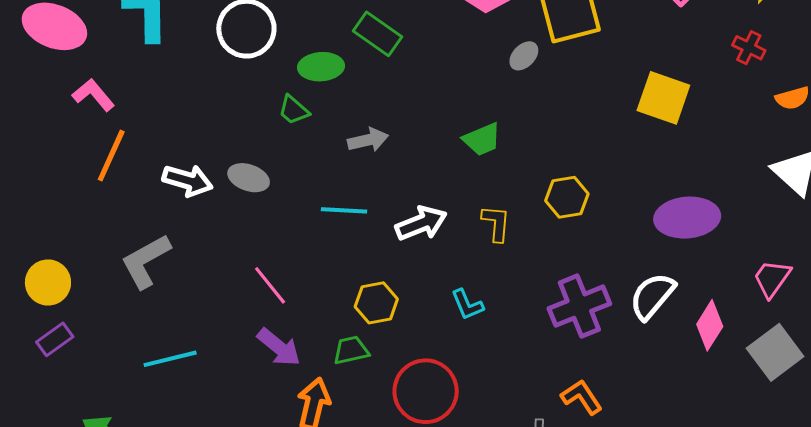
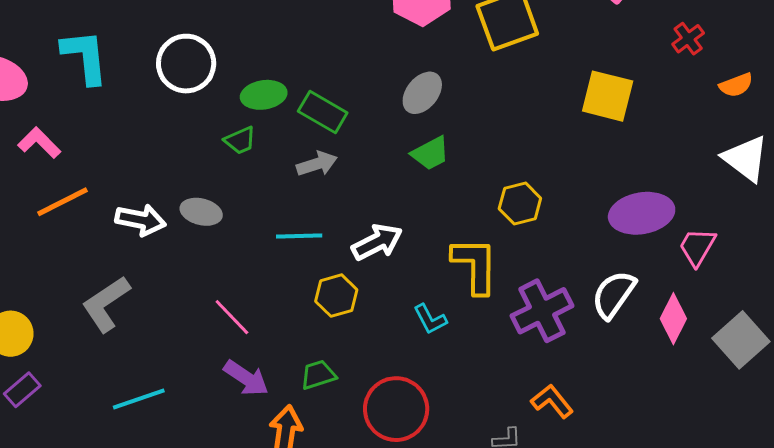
green rectangle: (378, 34) -> (323, 112), moved
red cross: (749, 48) -> (688, 39), turned 32
gray ellipse: (524, 56) -> (422, 93), moved, size x1.4
green trapezoid: (294, 110) -> (240, 140), turned -60
orange line: (111, 156) -> (62, 202), turned 44
yellow L-shape: (496, 223) -> (475, 265), moved, size x1.6
pink trapezoid: (772, 278) -> (697, 247), moved
yellow hexagon: (376, 303) -> (336, 296), moved

